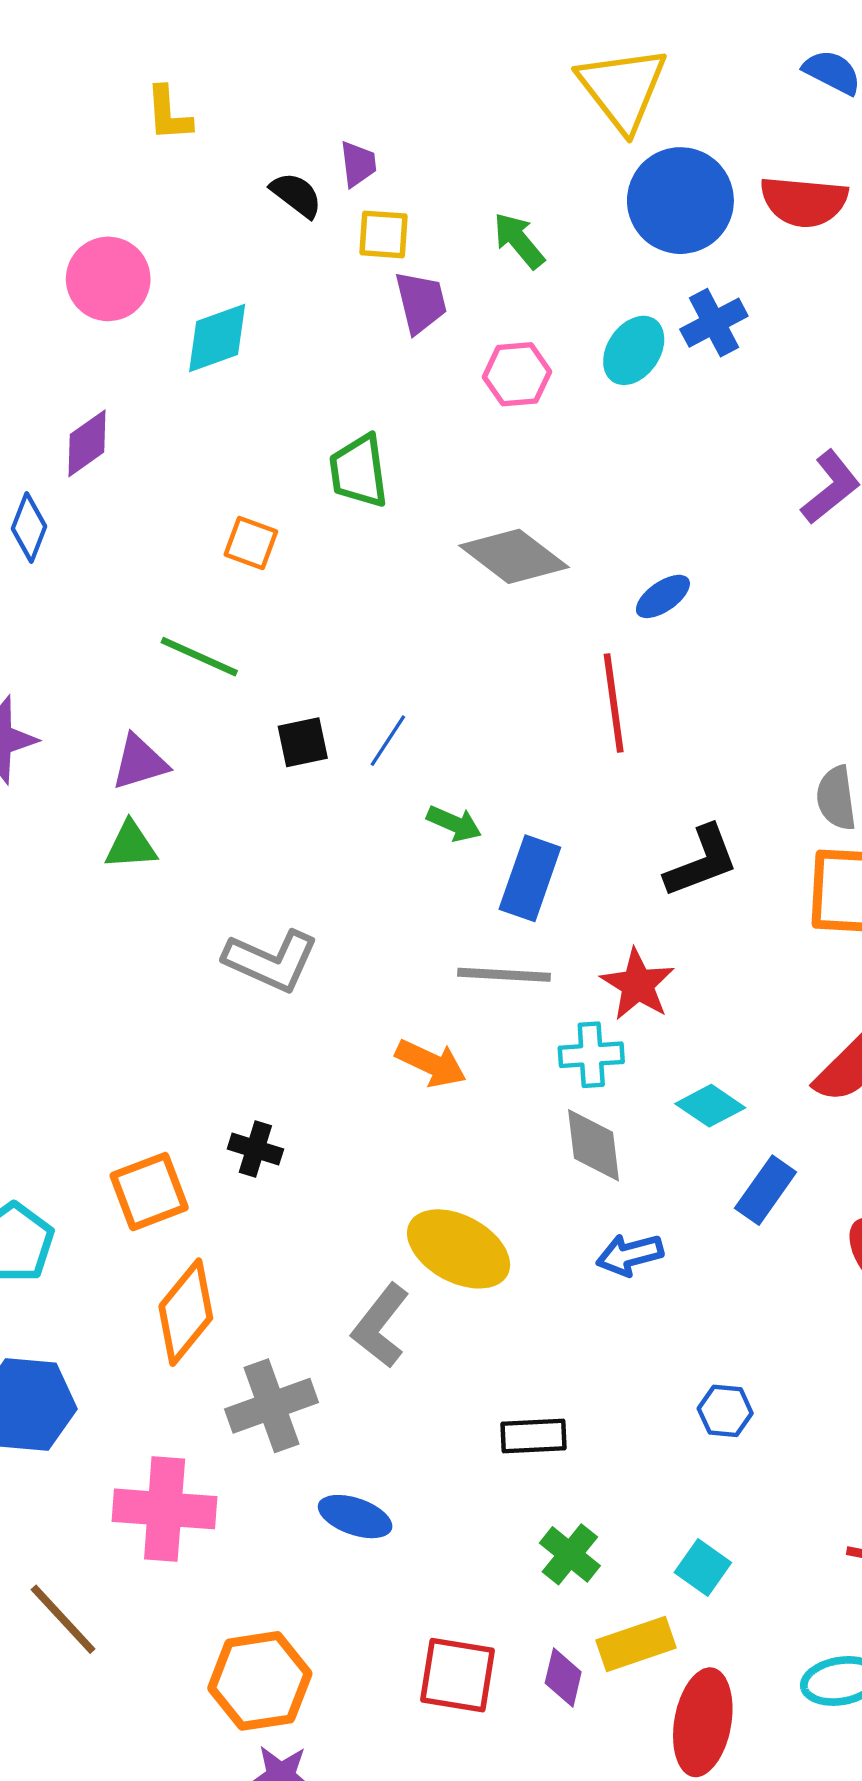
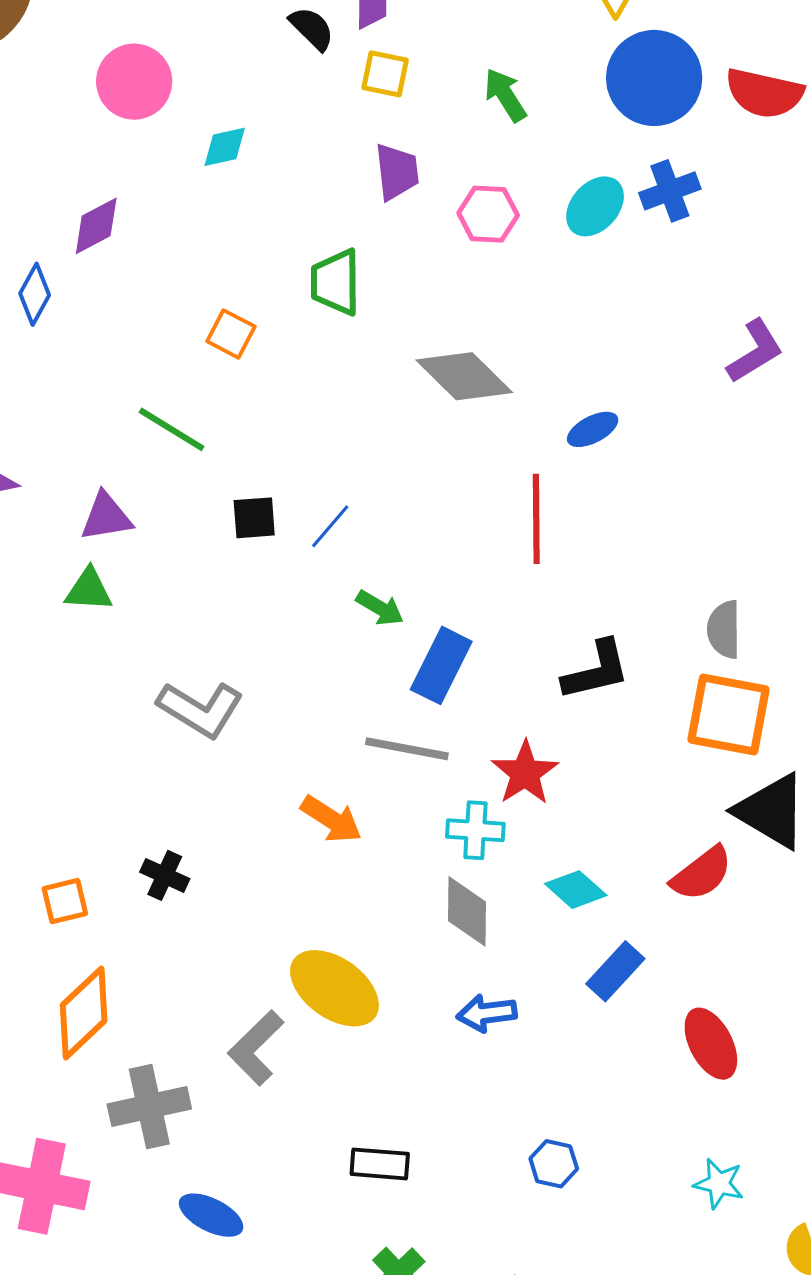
purple trapezoid: (421, 302) -> (397, 172), moved
cyan diamond: (217, 338) -> (225, 147), size x0.7
orange square: (149, 1192) -> (65, 901), size x0.7

